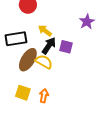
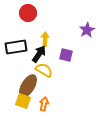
yellow arrow: (45, 31) -> (45, 39), turned 56
black arrow: (49, 46) -> (39, 54), moved
brown ellipse: (28, 60) -> (28, 86), moved

